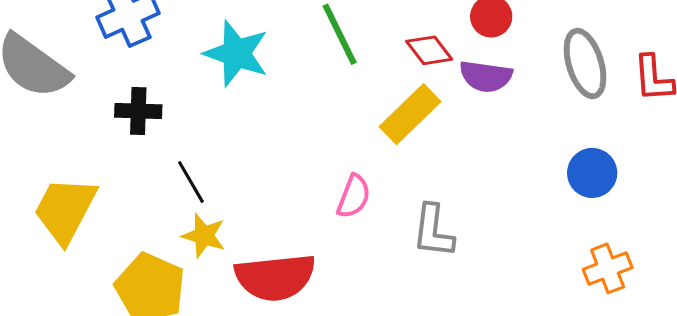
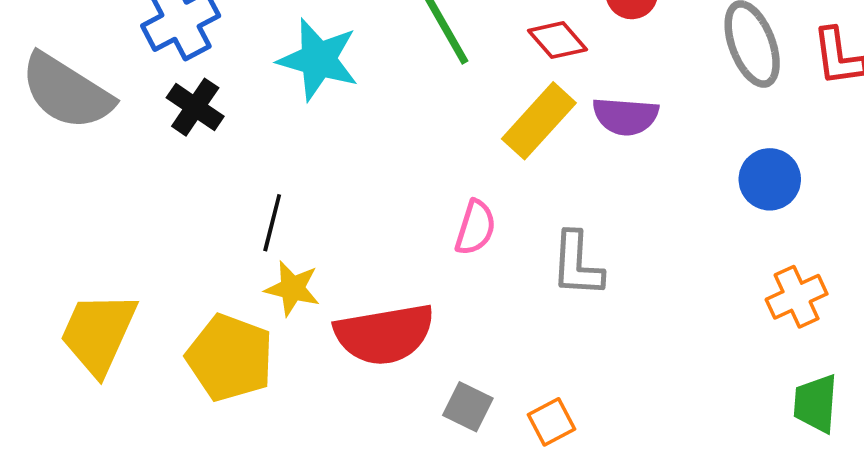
purple semicircle: (486, 76) -> (626, 116), moved
black cross: (138, 111) -> (195, 107), moved, turned 36
black line: (191, 182) -> (272, 223), turned 48
yellow trapezoid: (65, 210) -> (98, 333), moved

